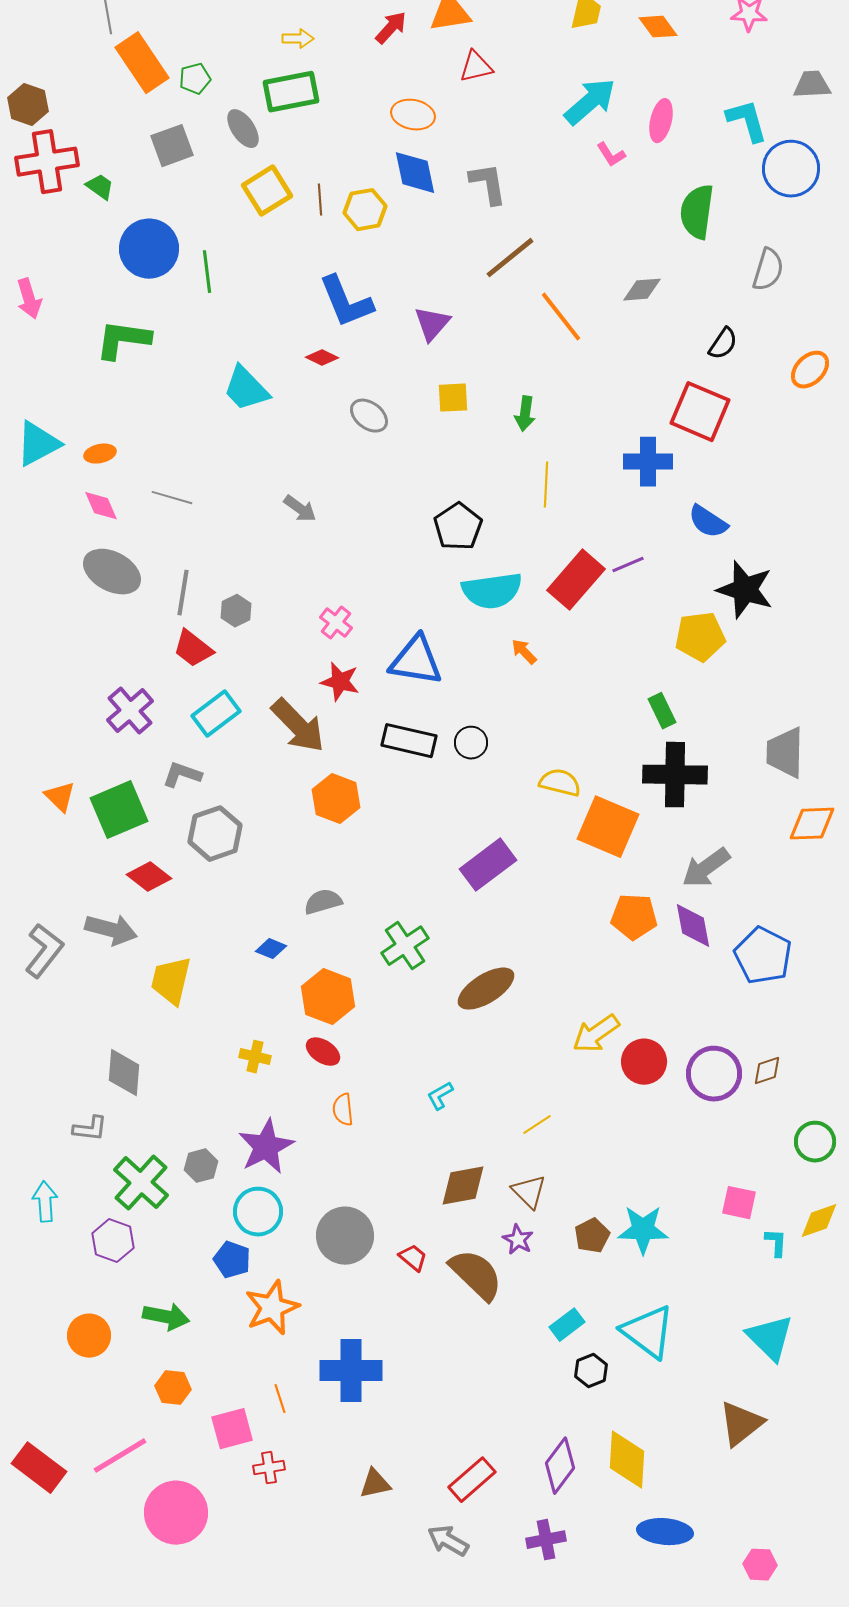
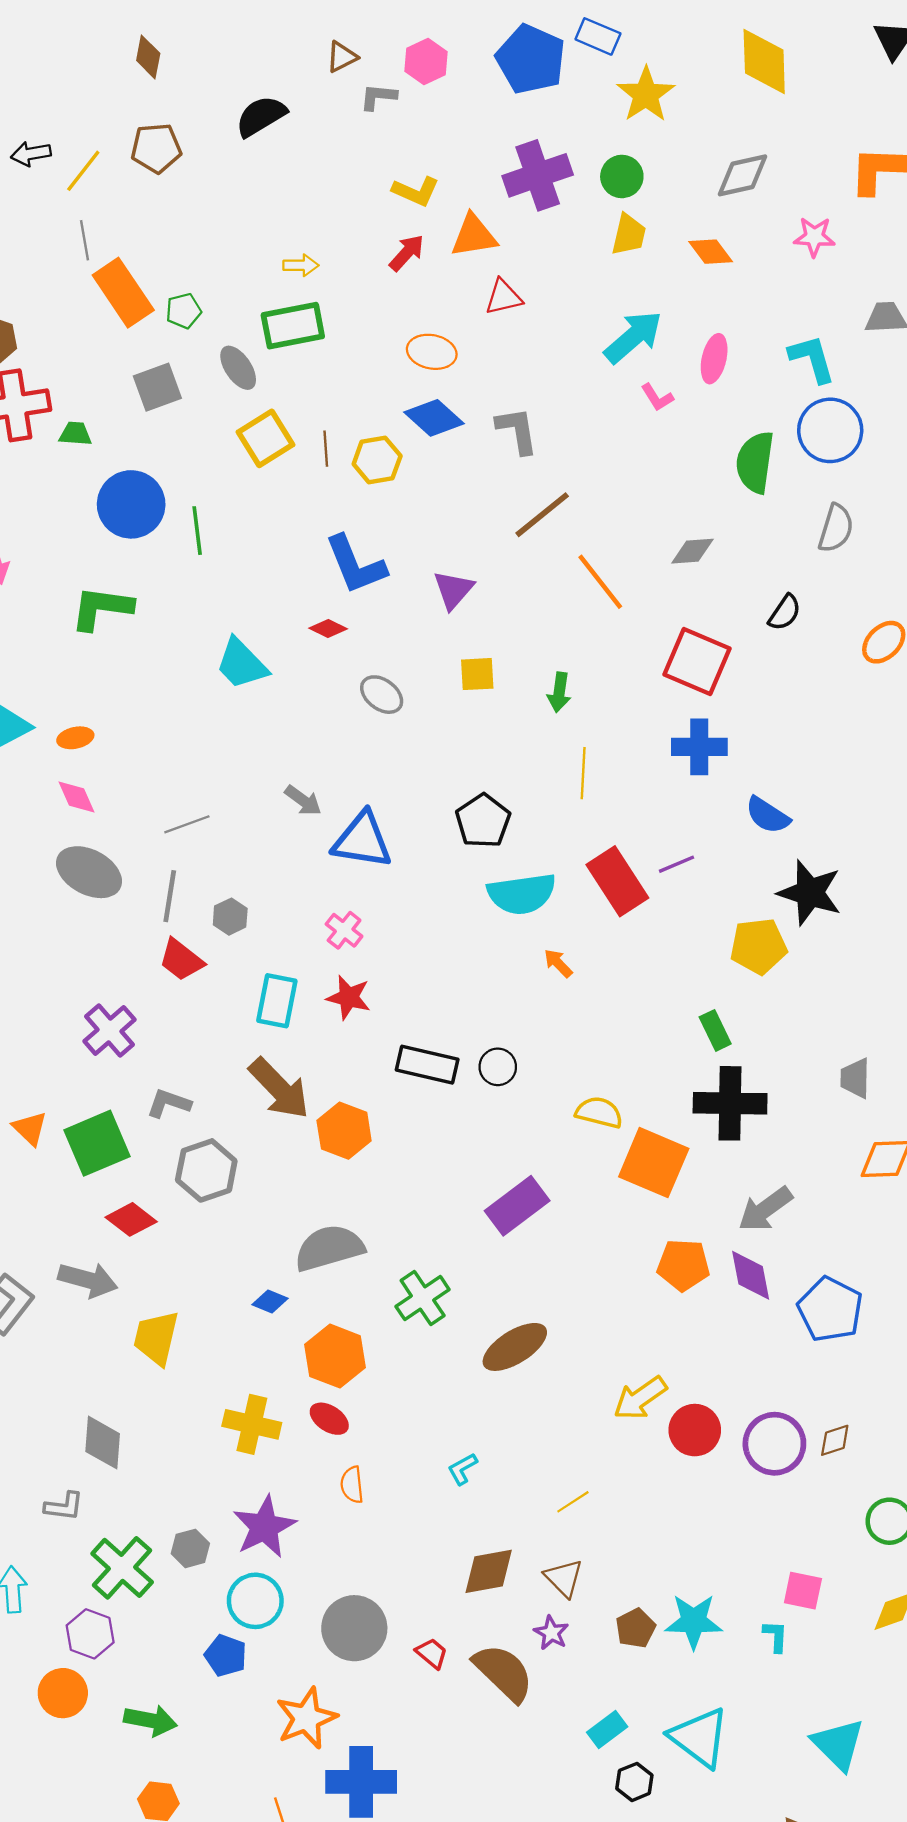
blue circle: (791, 169) -> (830, 430), moved
blue diamond: (415, 173) -> (434, 418), turned -36
green trapezoid: (100, 187) -> (75, 434), turned -32
red square: (700, 412) -> (697, 662), moved
gray line: (172, 498) -> (187, 824), moved, turned -36
red rectangle: (576, 580) -> (617, 881), turned -74
blue triangle: (416, 661) -> (362, 840), moved
cyan rectangle: (216, 714) -> (277, 1001), moved, turned -42
brown arrow: (298, 726) -> (279, 1088), moved
gray trapezoid: (785, 753) -> (855, 1078), size x0.7
gray semicircle: (323, 902) -> (329, 1248), size x1.6
yellow cross: (255, 1057) -> (252, 1424), size x1.6
cyan L-shape: (776, 1243) -> (776, 1636), moved
orange star: (272, 1308) -> (306, 1718), moved
orange circle: (89, 1336) -> (63, 1693), moved

